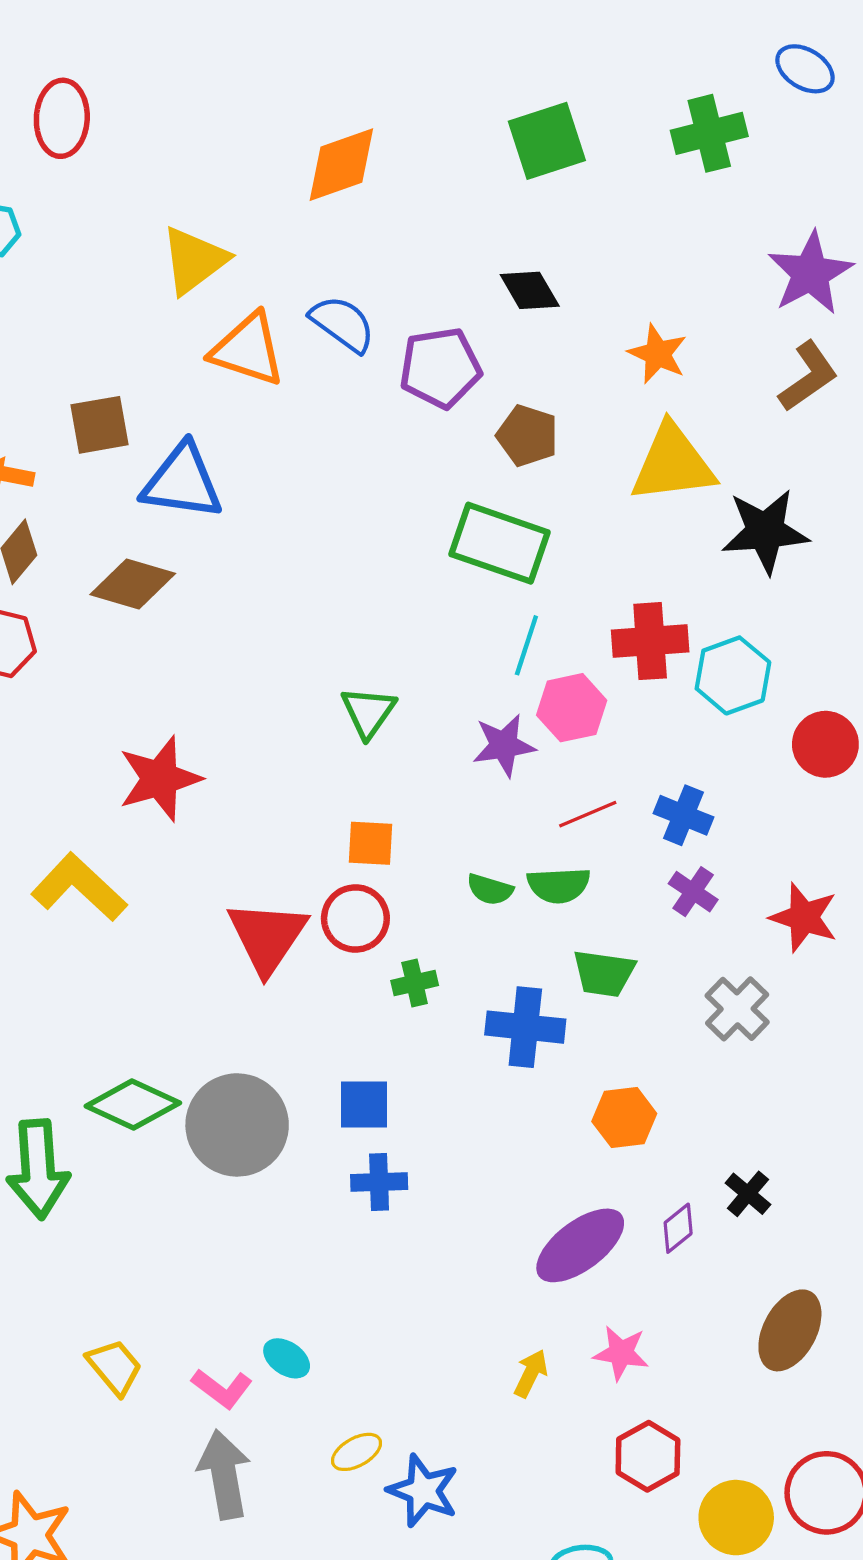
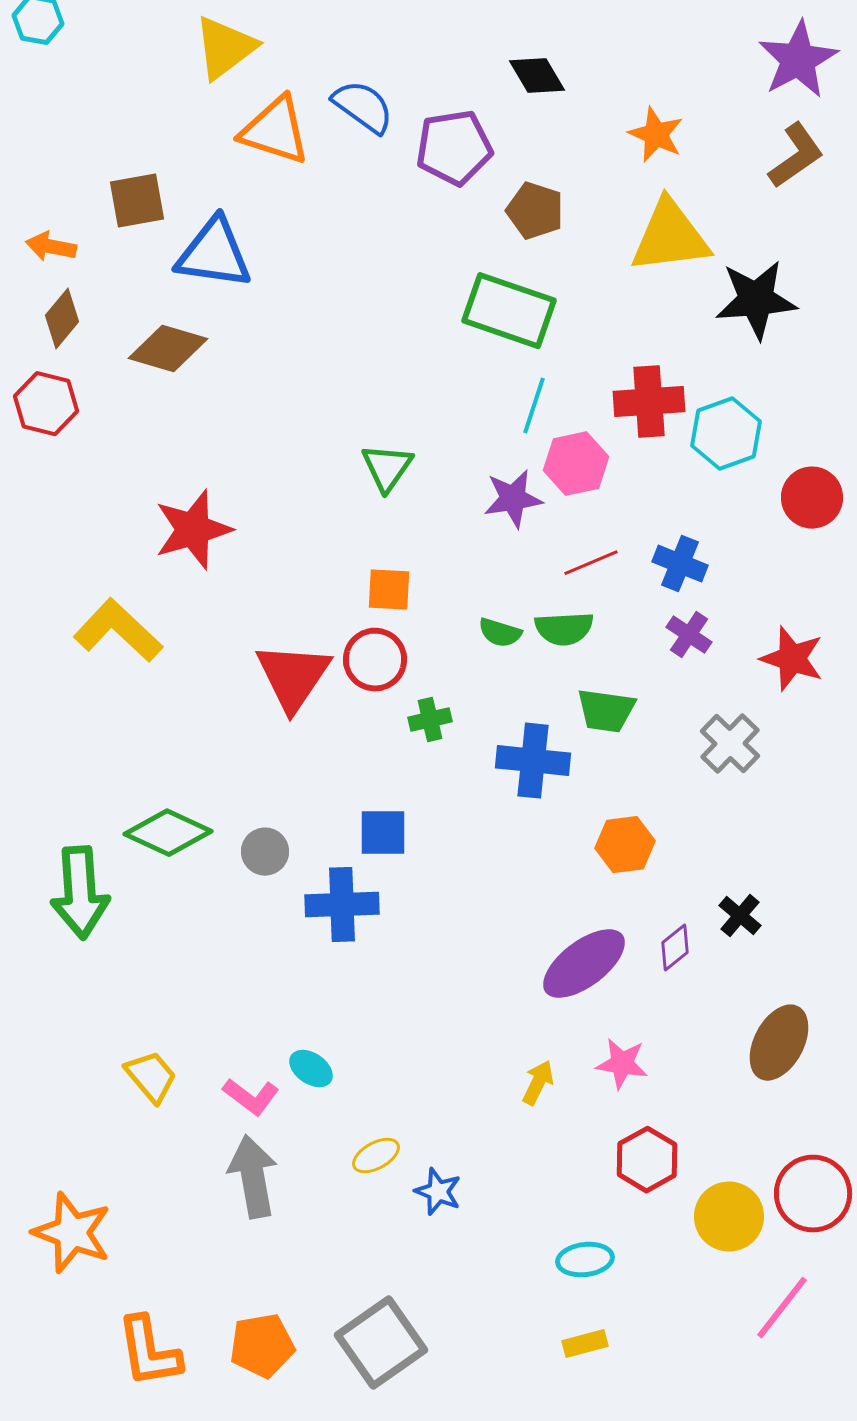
gray circle: (237, 1125) -> (265, 852), size x0.5
blue cross: (379, 1182) -> (342, 905), moved, size x1.4
blue star: (423, 1491) -> (438, 1192), size x0.7

